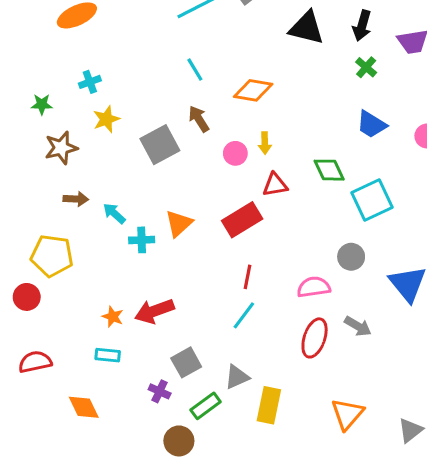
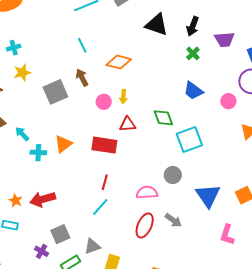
red rectangle: (242, 220) -> (104, 145), turned 35

